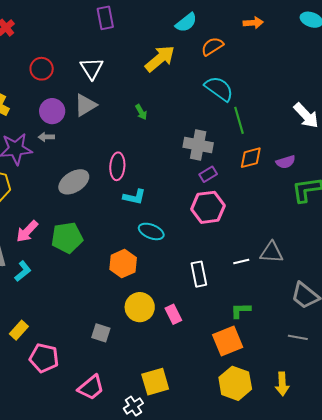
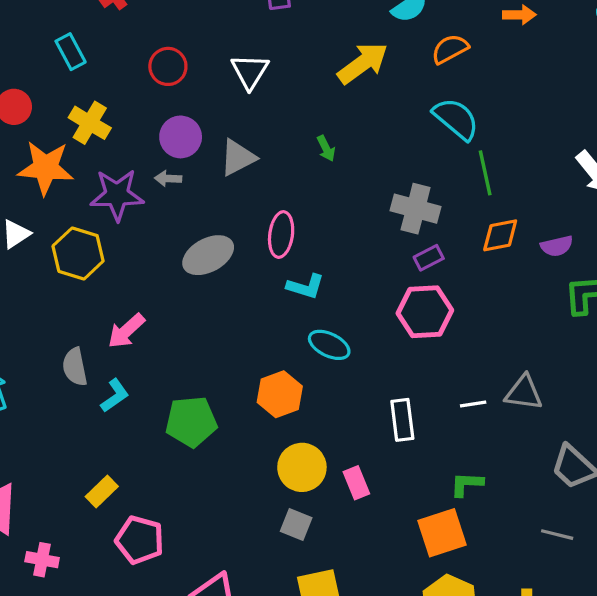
gray triangle: (85, 105) -> (238, 158), moved
green pentagon: (67, 238) -> (191, 422), moved
gray square: (101, 333) -> (296, 524), moved

